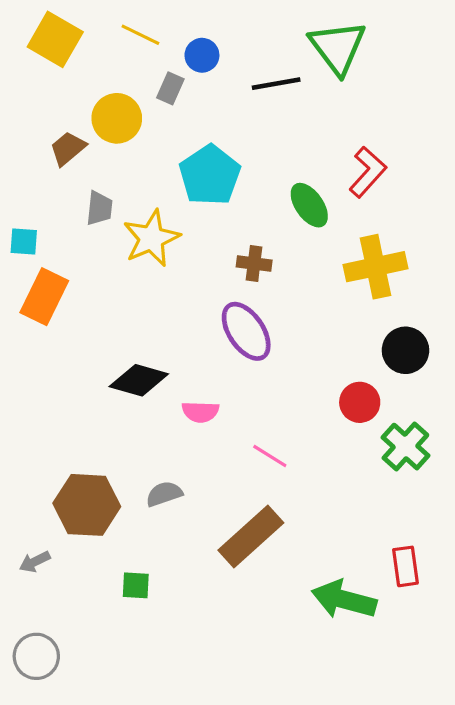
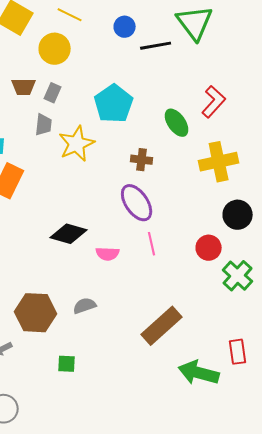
blue circle: (202, 55) -> (125, 27), moved
gray rectangle: (170, 88) -> (53, 93), moved
yellow circle: (117, 118) -> (55, 49), moved
brown trapezoid: (68, 148) -> (24, 87), turned -140
pink line: (270, 456) -> (152, 244), moved, turned 45
brown rectangle: (251, 536) -> (162, 326), moved

